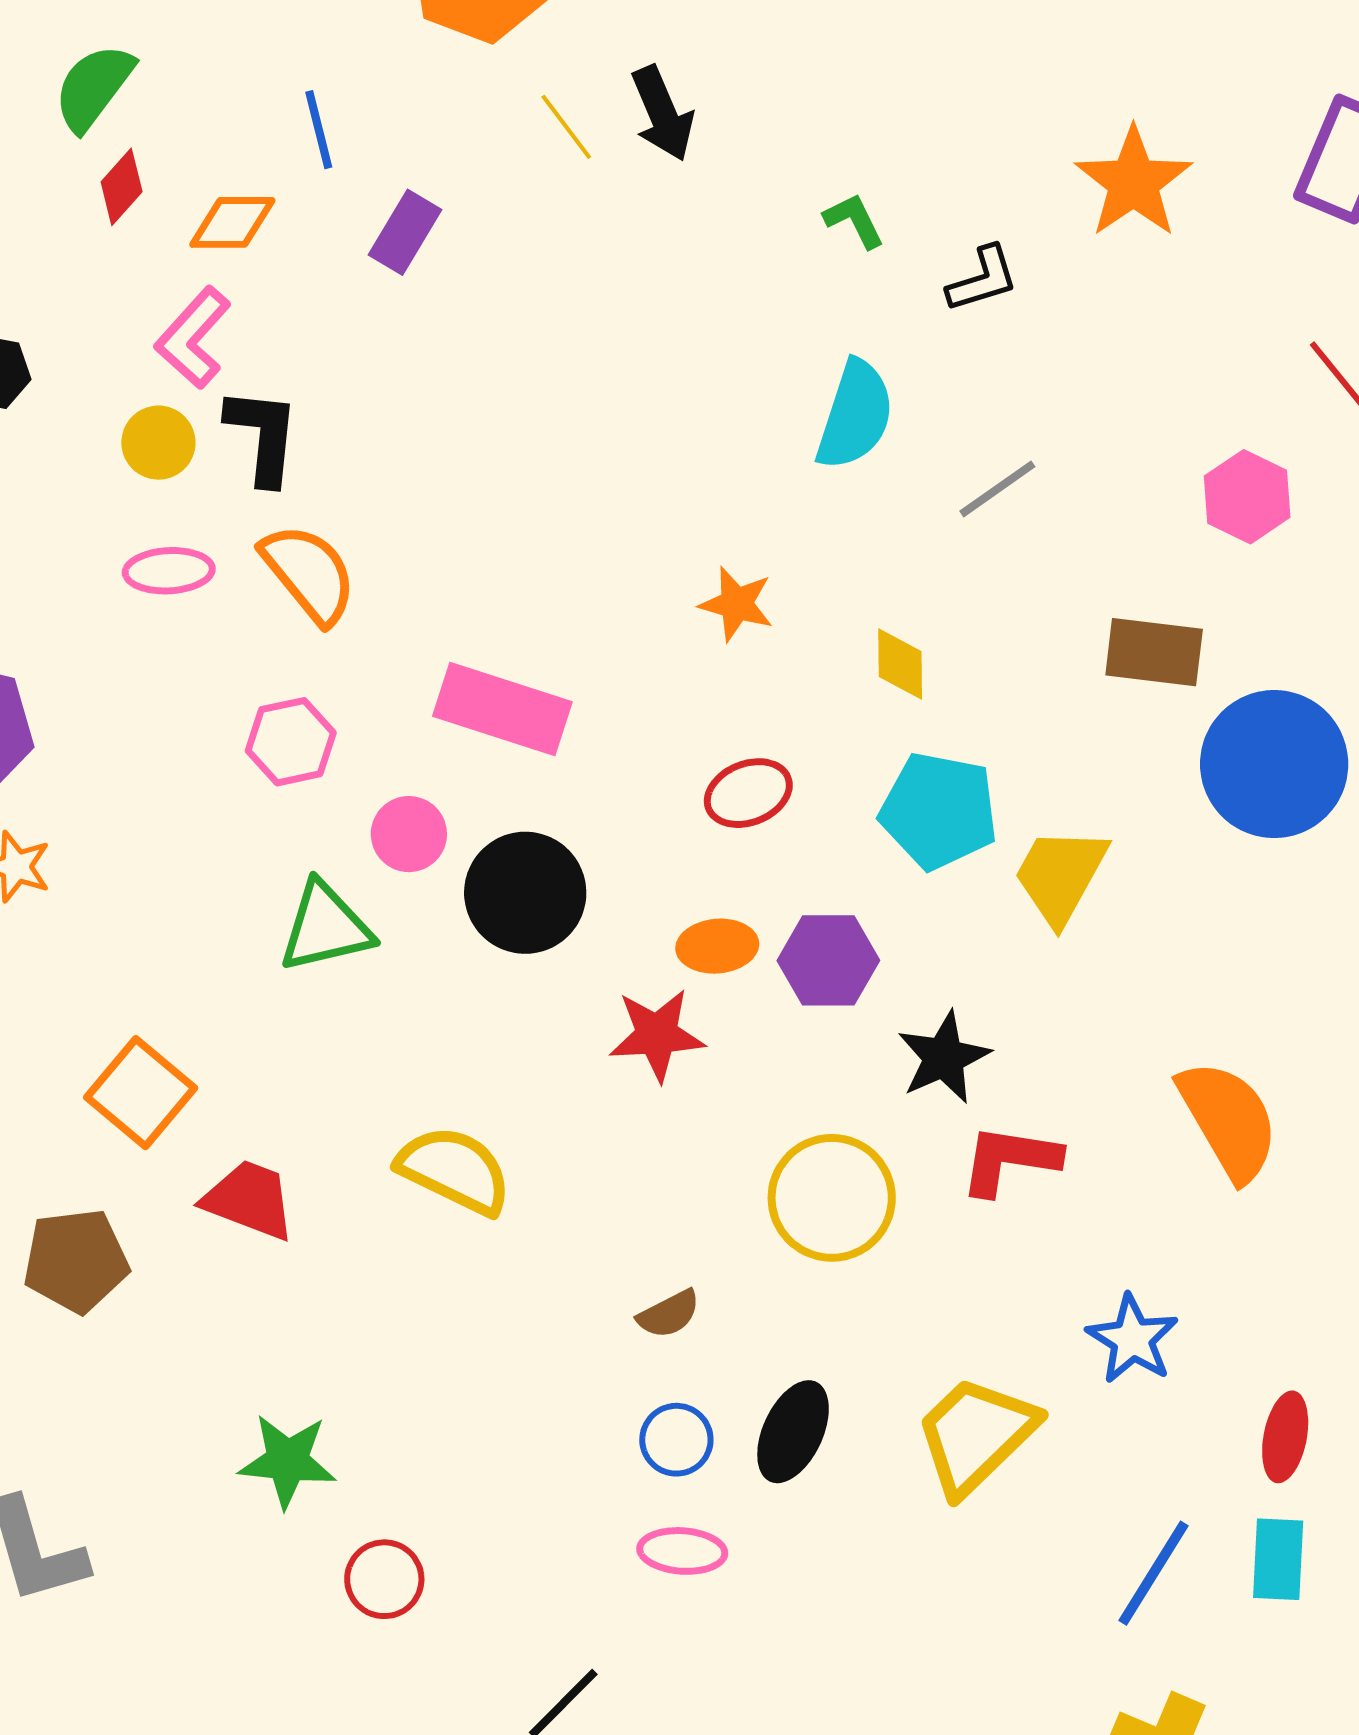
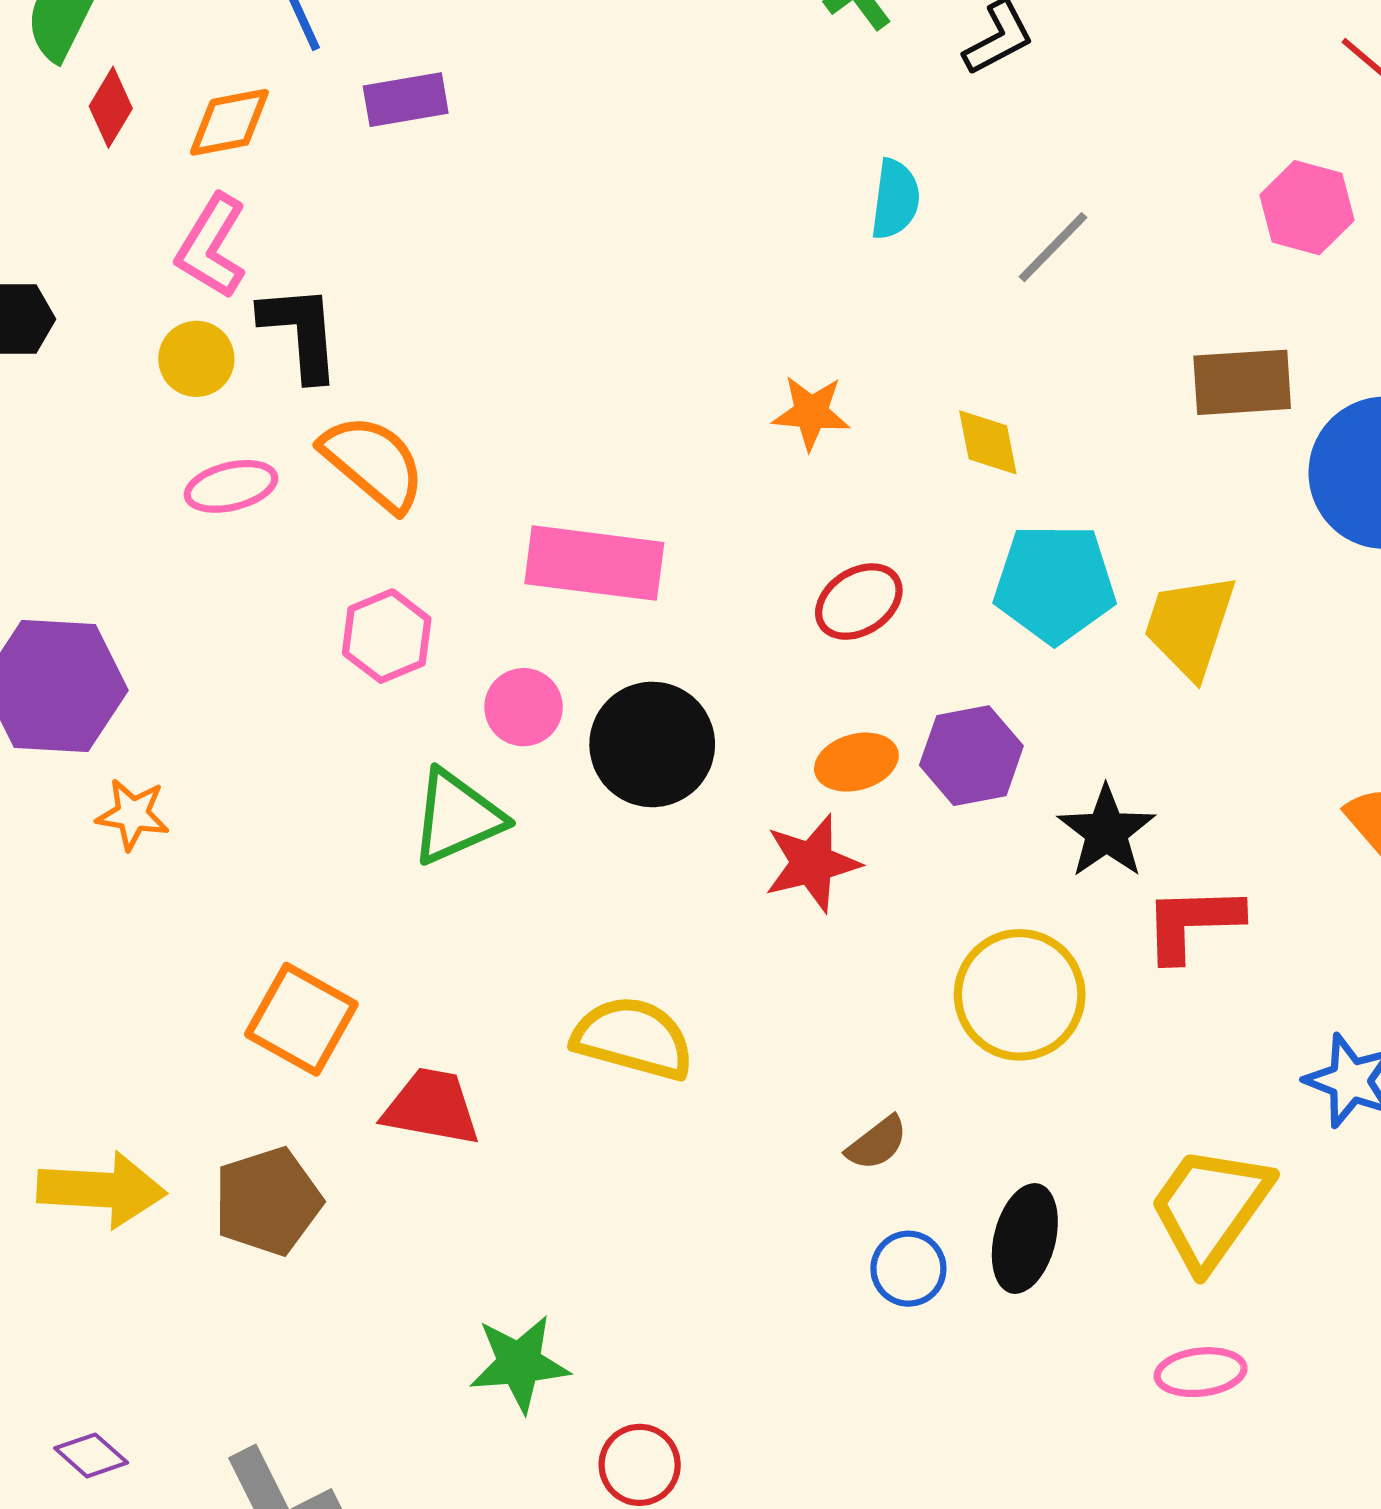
purple rectangle: (405, 232) -> (406, 100), turned 60
cyan semicircle: (855, 415) -> (895, 199), size x0.7
pink ellipse: (682, 1551) -> (1201, 1372), moved

